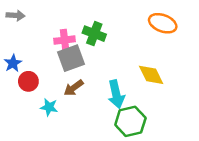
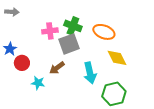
orange ellipse: (163, 23) -> (104, 32), moved
gray square: (71, 58) -> (69, 44), moved
green hexagon: (130, 121) -> (114, 94), moved

